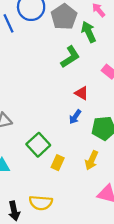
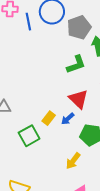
red triangle: (82, 93) -> (78, 99), size x1.5
yellow rectangle: (58, 163) -> (49, 118), moved

